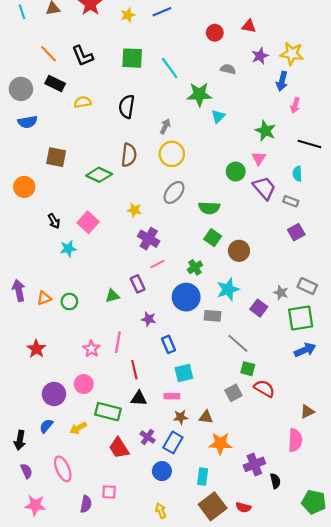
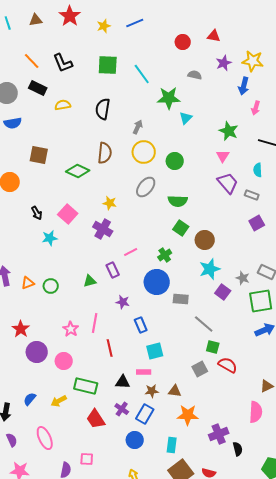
green circle: (236, 172) -> (175, 161), moved
purple cross: (149, 239) -> (103, 229), moved
cyan star: (228, 289) -> (210, 269), moved
purple circle: (54, 394) -> (37, 352), moved
black triangle: (139, 398) -> (123, 382), moved

